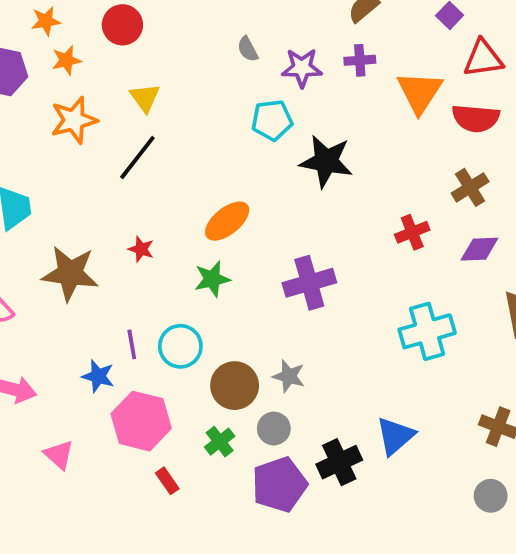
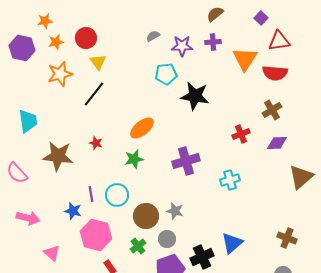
red circle: (122, 25) -> (86, 38), moved
gray semicircle: (248, 49) -> (153, 36), turned 88
cyan cross: (427, 331) -> (230, 180), moved, size x0.7

